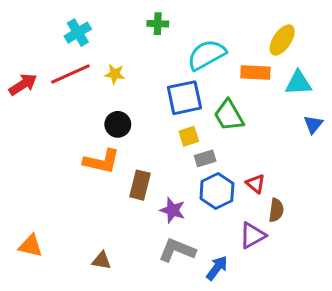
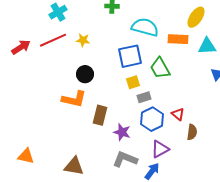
cyan semicircle: (207, 55) -> (145, 27), turned 44
purple triangle: (252, 235) -> (160, 149), moved
brown triangle: (101, 261) -> (74, 166), size x1.5

